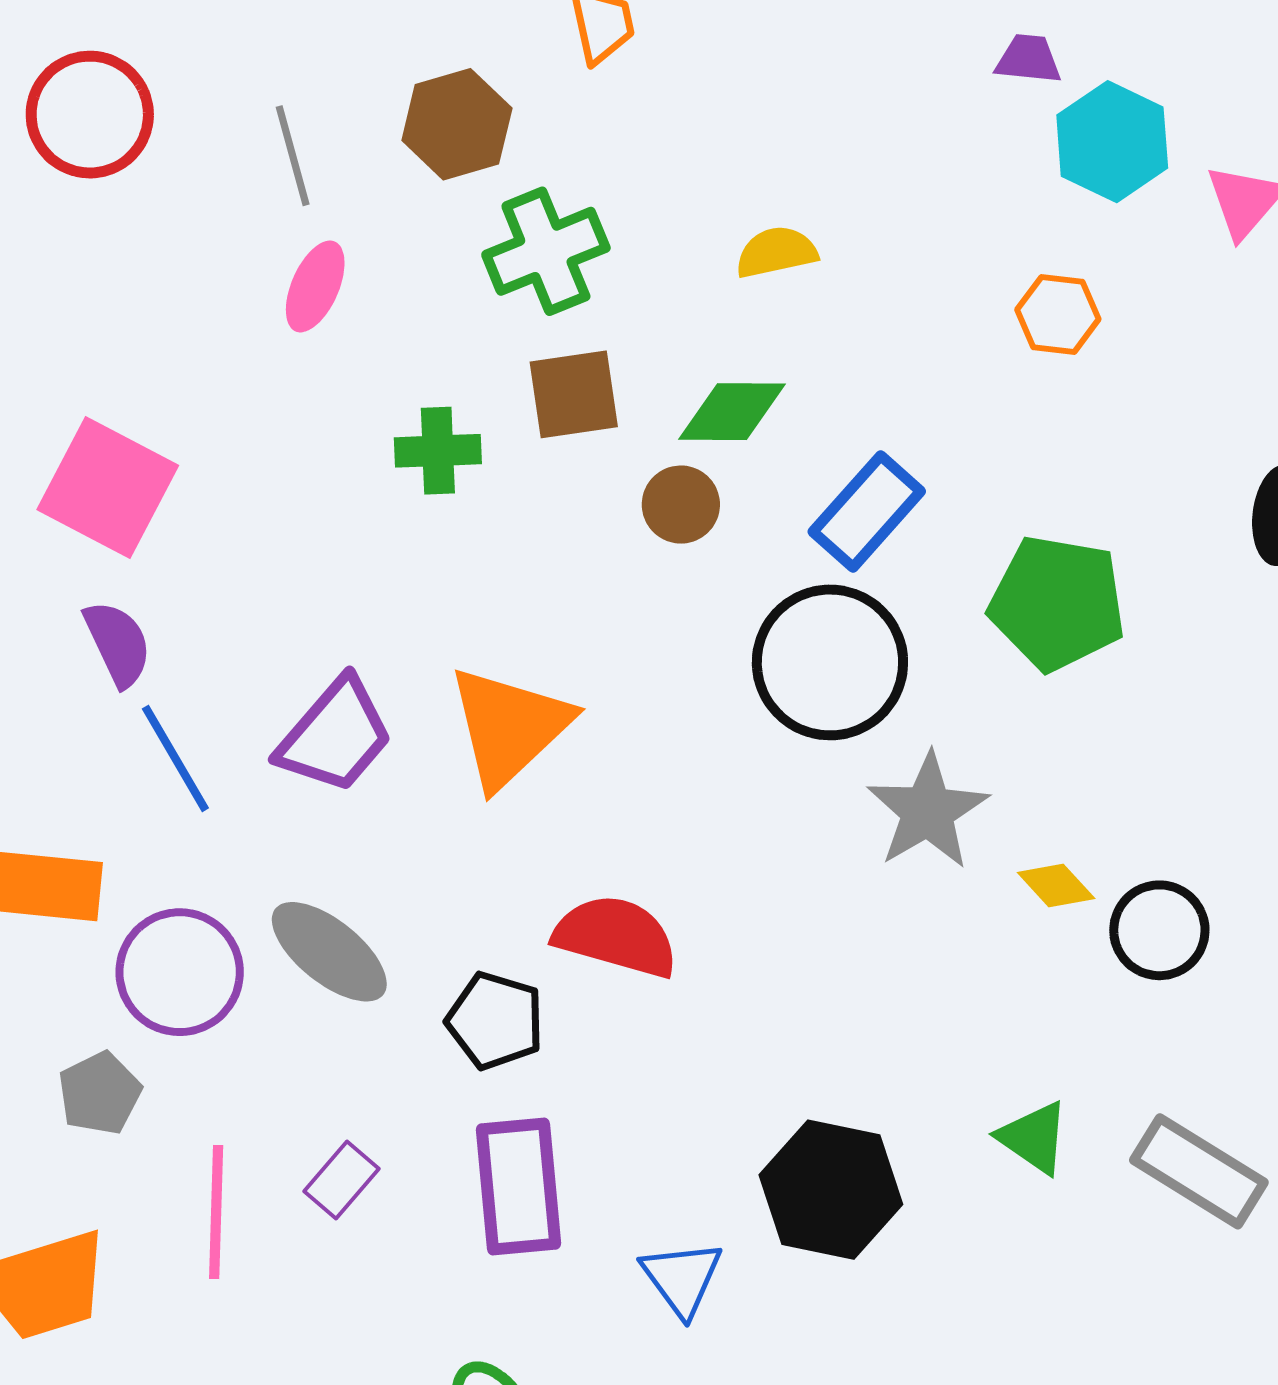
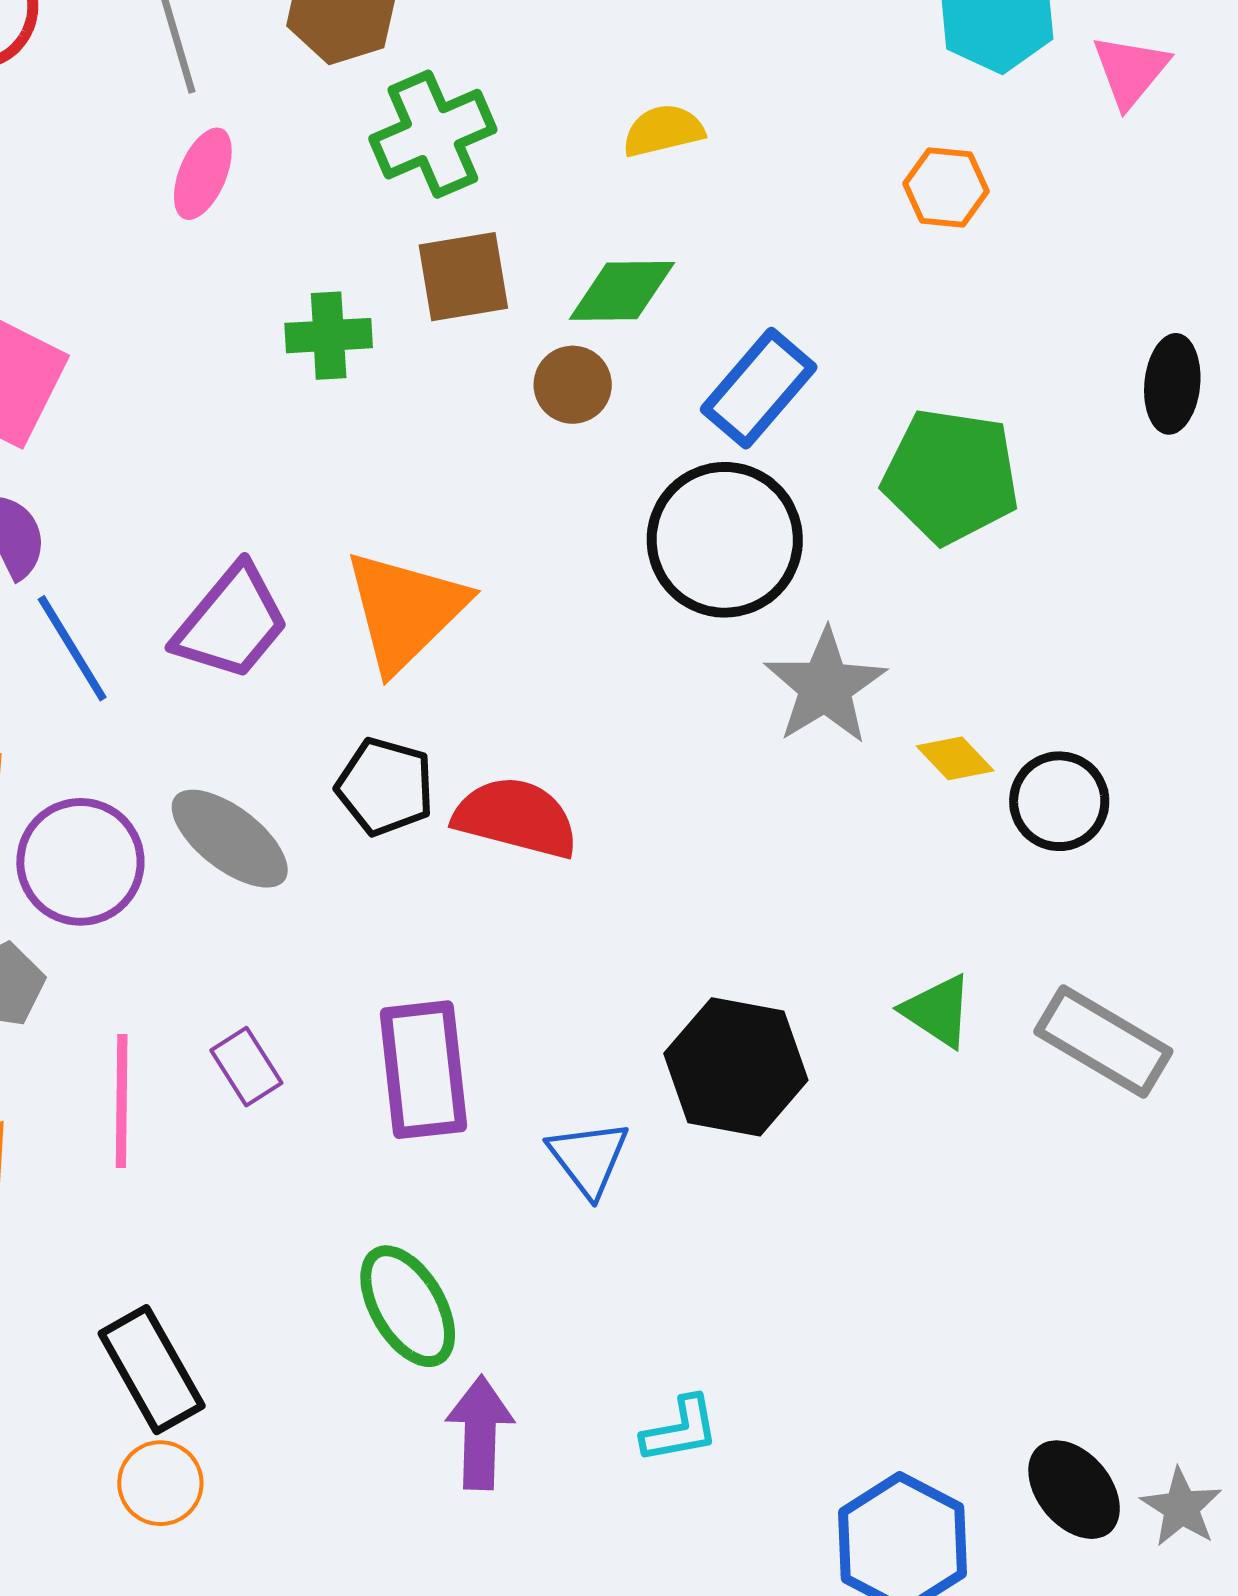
black pentagon: (495, 1021) -> (385, 787), moved
purple rectangle: (342, 1180) -> (246, 1067), turned -72

